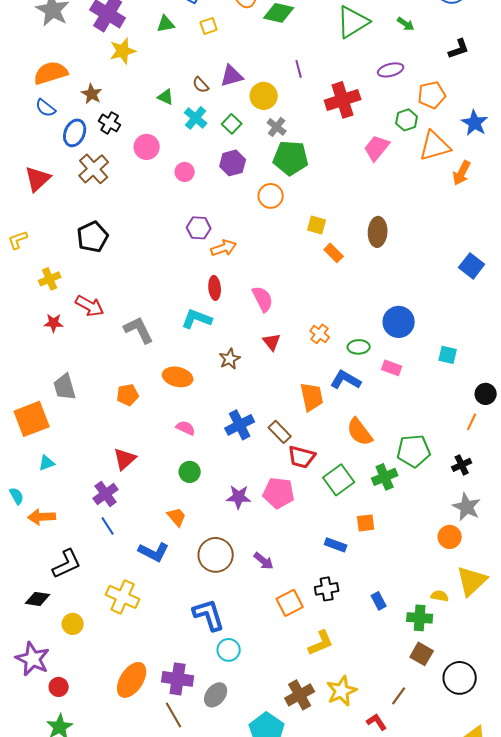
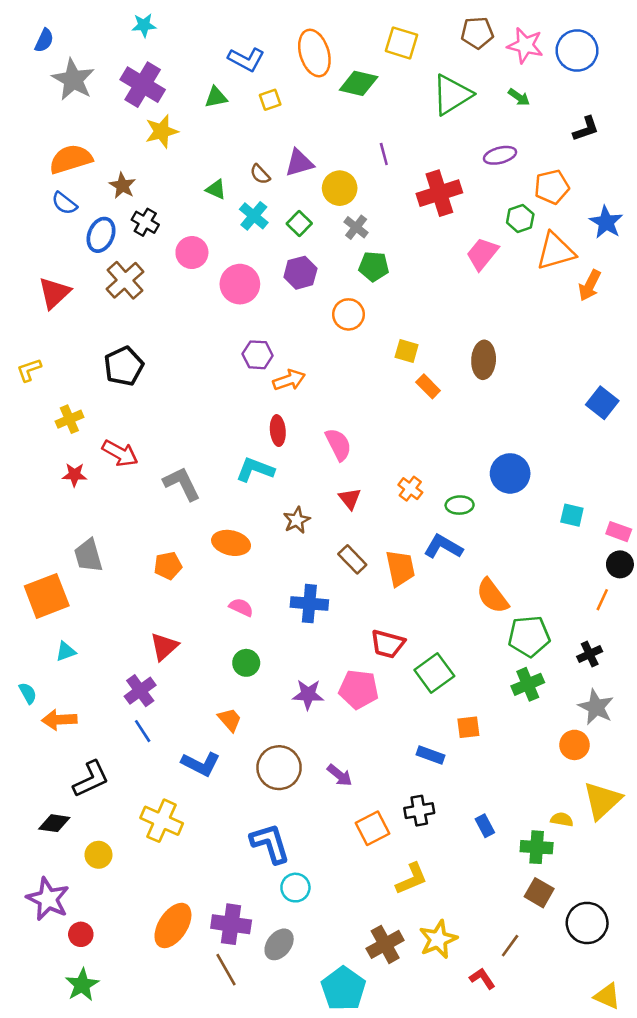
green pentagon: (291, 158) -> (374, 266), size x0.7
pink circle: (185, 172) -> (240, 284), size x1.6
pink rectangle: (392, 368) -> (619, 532), moved
blue cross: (240, 425) -> (309, 604), turned 32
brown rectangle: (280, 432) -> (352, 559), moved
orange semicircle: (360, 432) -> (492, 596), moved
green cross: (385, 477) -> (528, 684), moved

